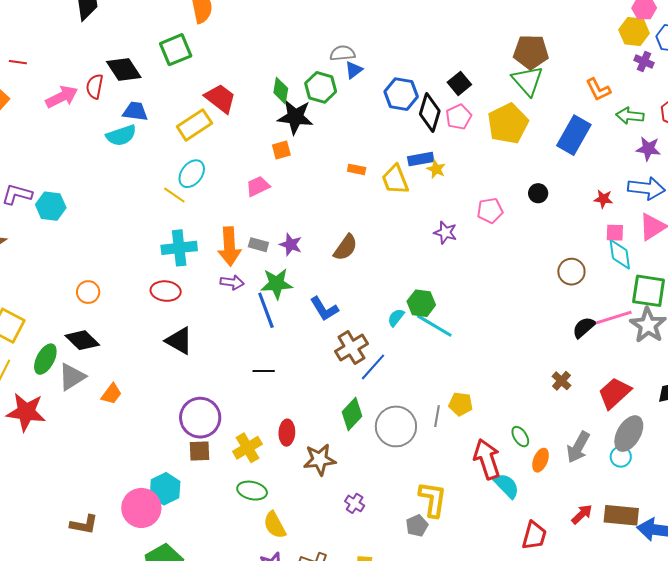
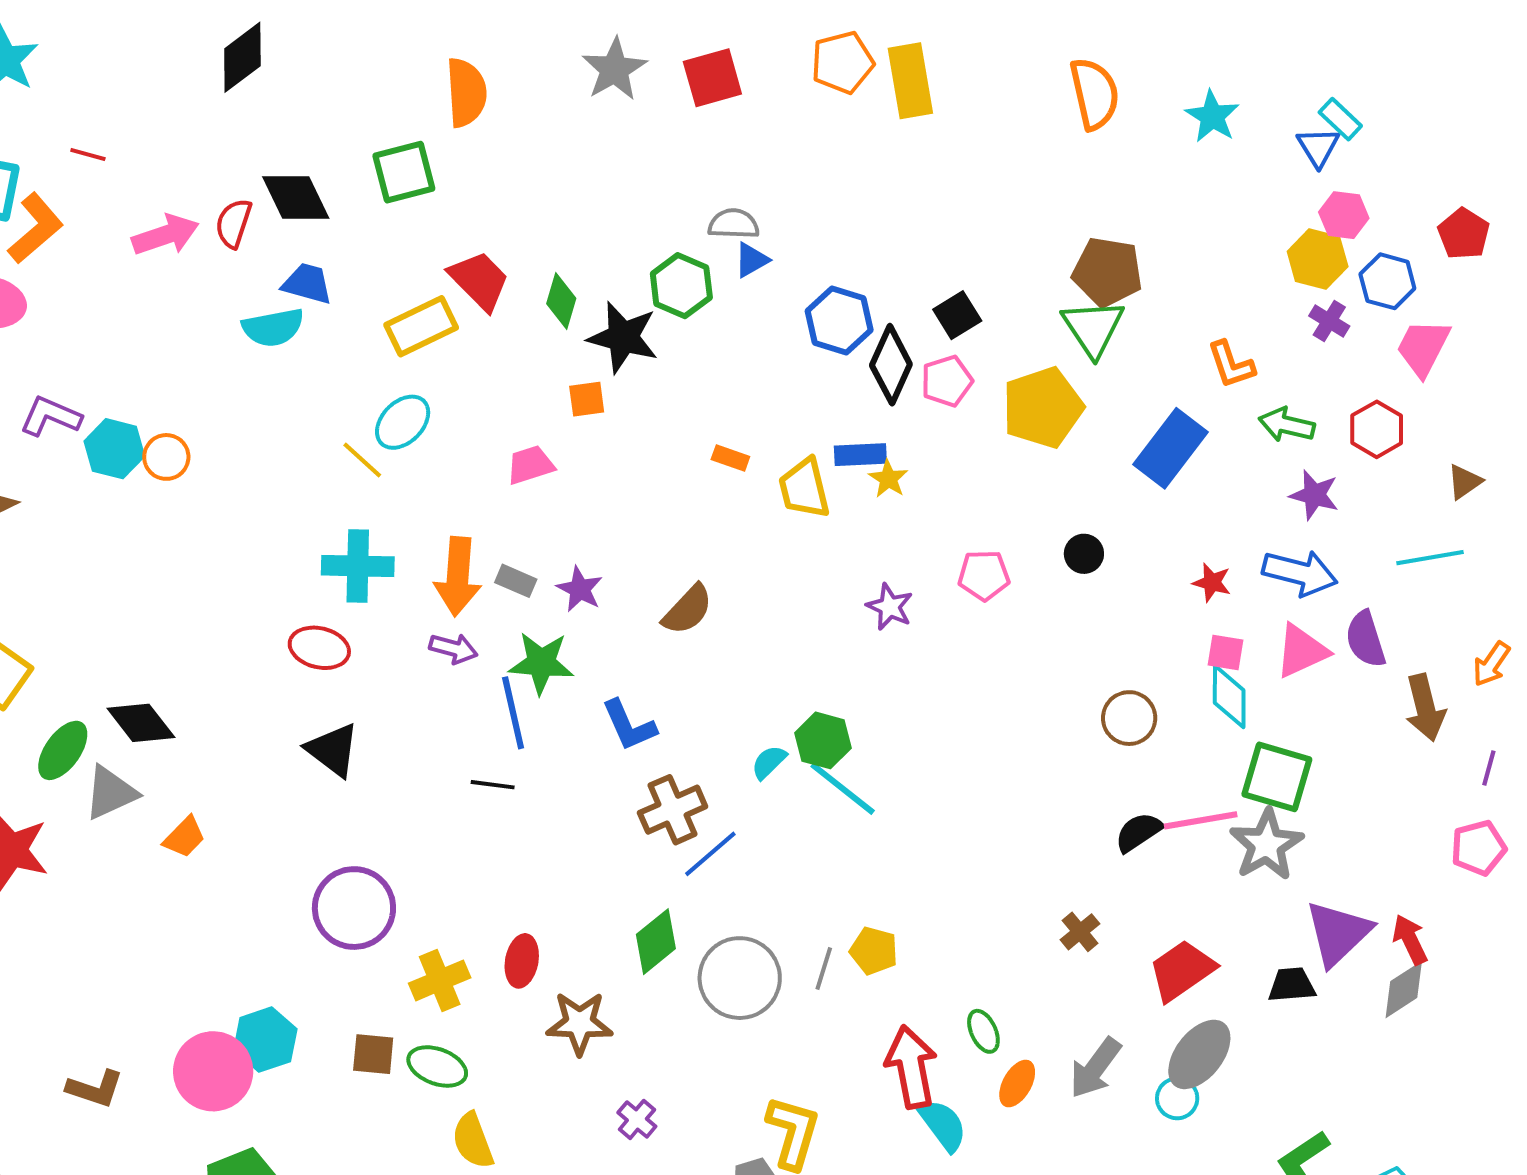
green diamond: (281, 91) -> (561, 301), moved
orange circle: (88, 292) -> (166, 457), moved
black line: (264, 371) -> (493, 785), moved
brown square: (199, 451) -> (373, 1054), moved

